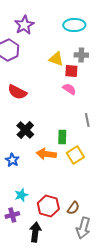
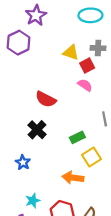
red square: (71, 71) -> (87, 65), turned -32
red semicircle: (17, 92) -> (46, 99), moved
green rectangle: (62, 137) -> (77, 137), turned 64
orange arrow: (46, 154) -> (73, 178), moved

